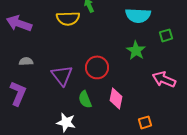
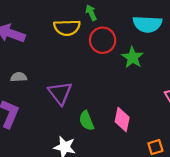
green star: (136, 50) -> (132, 57), moved
red circle: (97, 67) -> (103, 40), moved

